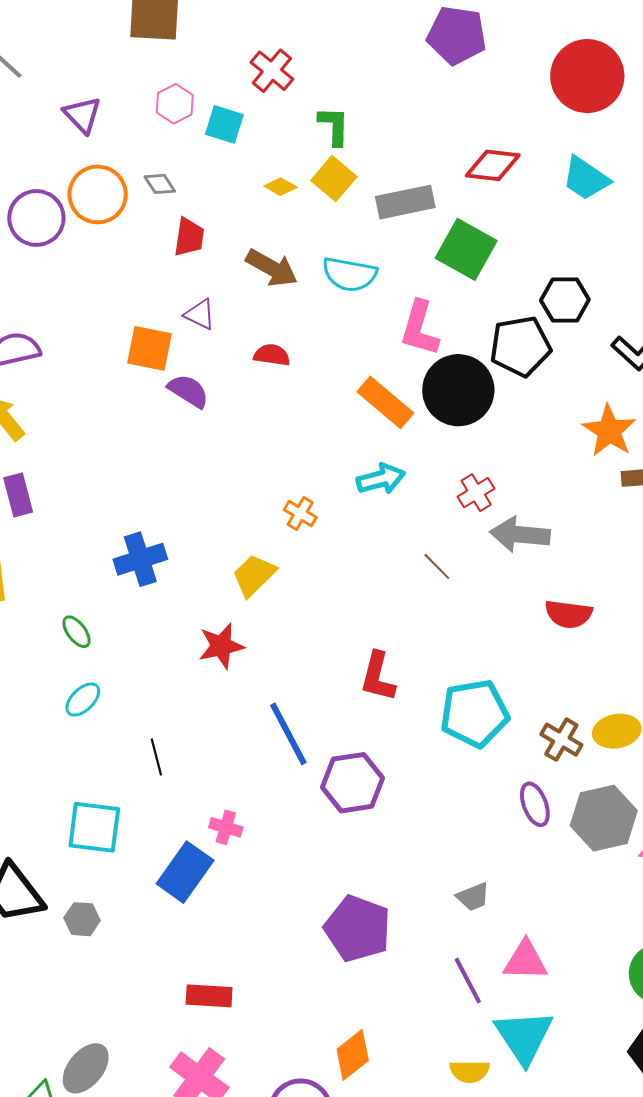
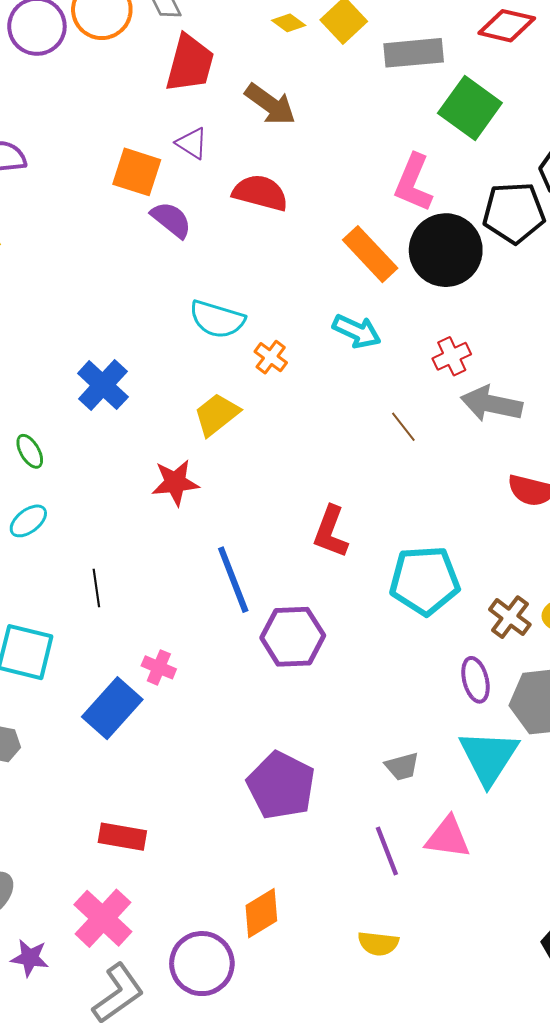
red trapezoid: (189, 237) -> (190, 63), size x1.5
cyan semicircle: (350, 274) -> (217, 319), moved
red semicircle: (272, 355) -> (260, 193), size x1.5
cyan arrow: (381, 479) -> (357, 331), turned 33
blue cross: (140, 559) -> (103, 385), turned -36
cyan triangle: (524, 1037) -> (489, 757), moved

